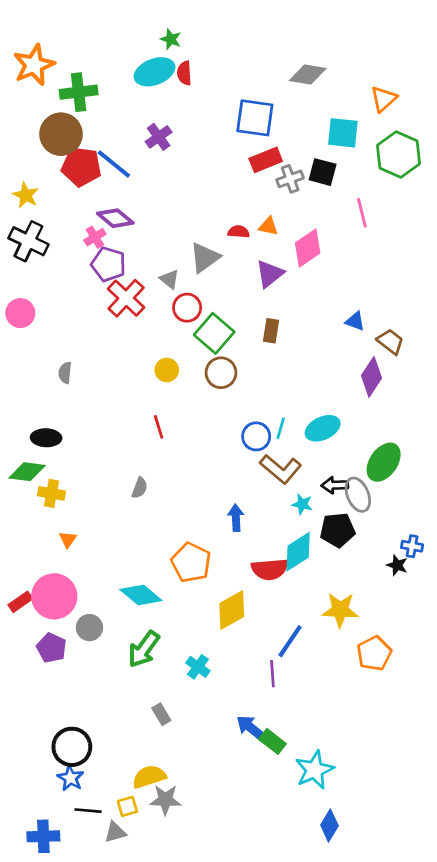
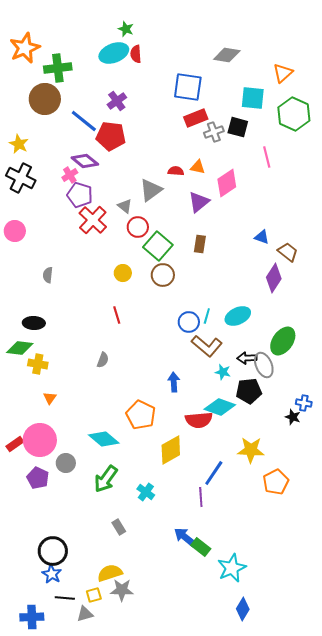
red pentagon: (81, 167) -> (111, 136), moved
cyan diamond: (298, 552) -> (220, 407), turned 52

